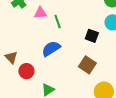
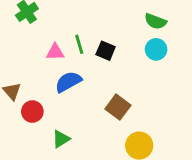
pink triangle: (40, 13) -> (55, 52), moved
black square: (92, 36) -> (106, 51), moved

